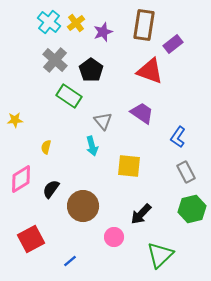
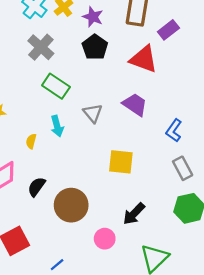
purple star: (103, 32) -> (93, 17), turned -30
black pentagon: (91, 70) -> (95, 47), moved
cyan arrow: (92, 146) -> (57, 126), moved

